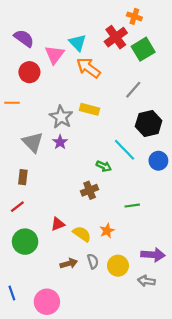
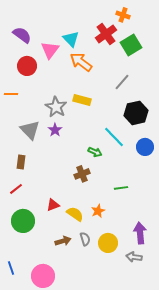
purple arrow: (153, 255) -> (140, 233), turned -100

